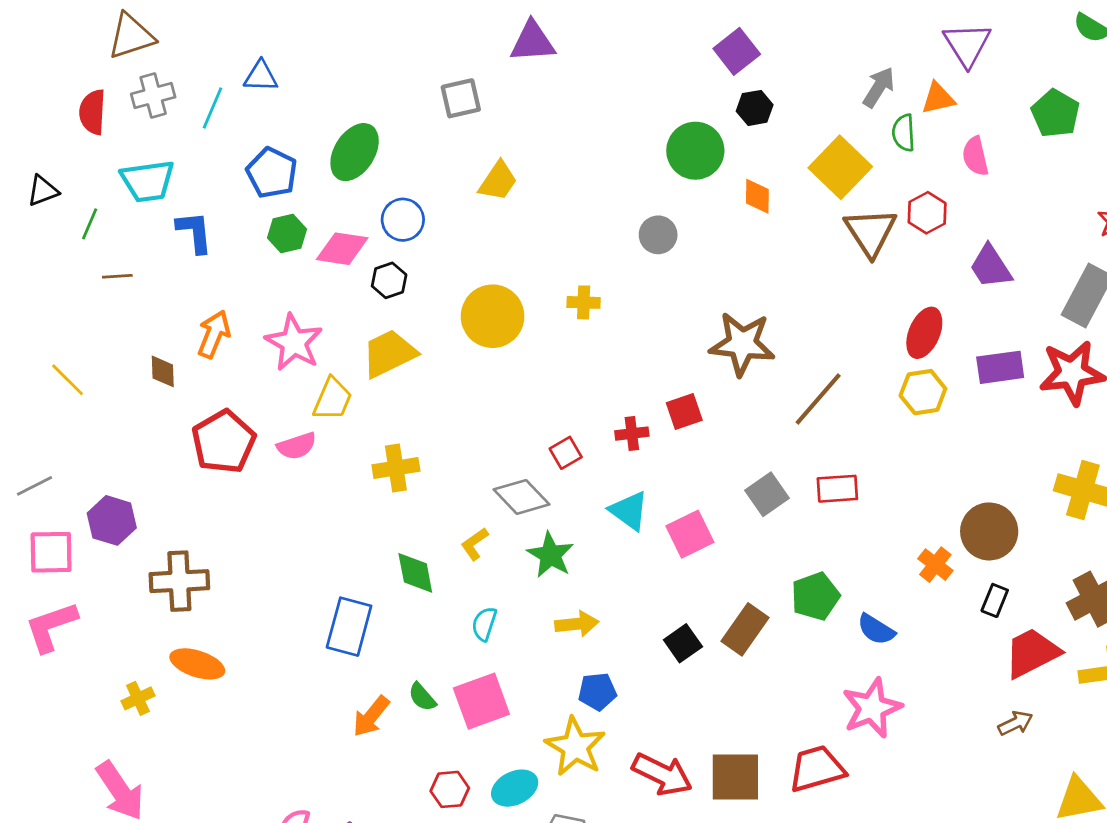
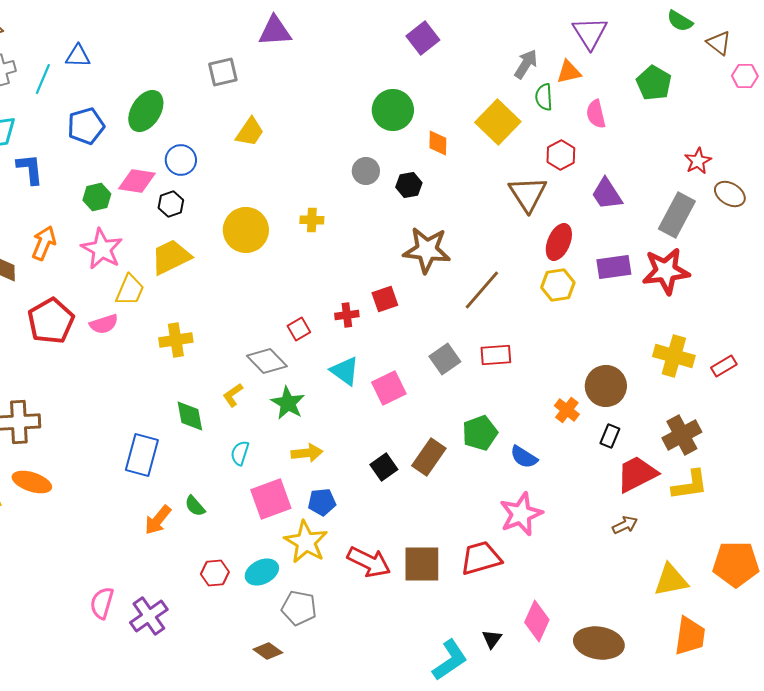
black hexagon: (755, 108) -> (409, 185), moved
blue pentagon: (272, 173) -> (86, 126), turned 30
brown triangle: (871, 232) -> (528, 194), moved
green hexagon: (287, 233) -> (97, 197), moved
pink square: (481, 701) -> (271, 499), moved

